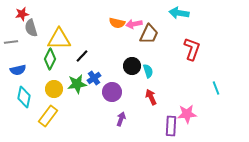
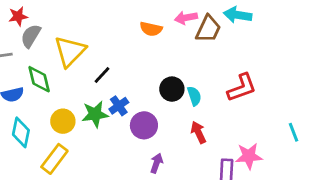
pink arrow: (134, 24) -> (186, 18), moved
gray semicircle: (31, 28) -> (31, 36), turned 48
brown trapezoid: (149, 34) -> (208, 29), moved
yellow triangle: (59, 39) -> (70, 51), turned -45
red L-shape: (192, 49) -> (242, 88), moved, turned 50
green diamond: (50, 59) -> (39, 79), moved, turned -40
cyan line: (216, 88) -> (294, 132), moved

